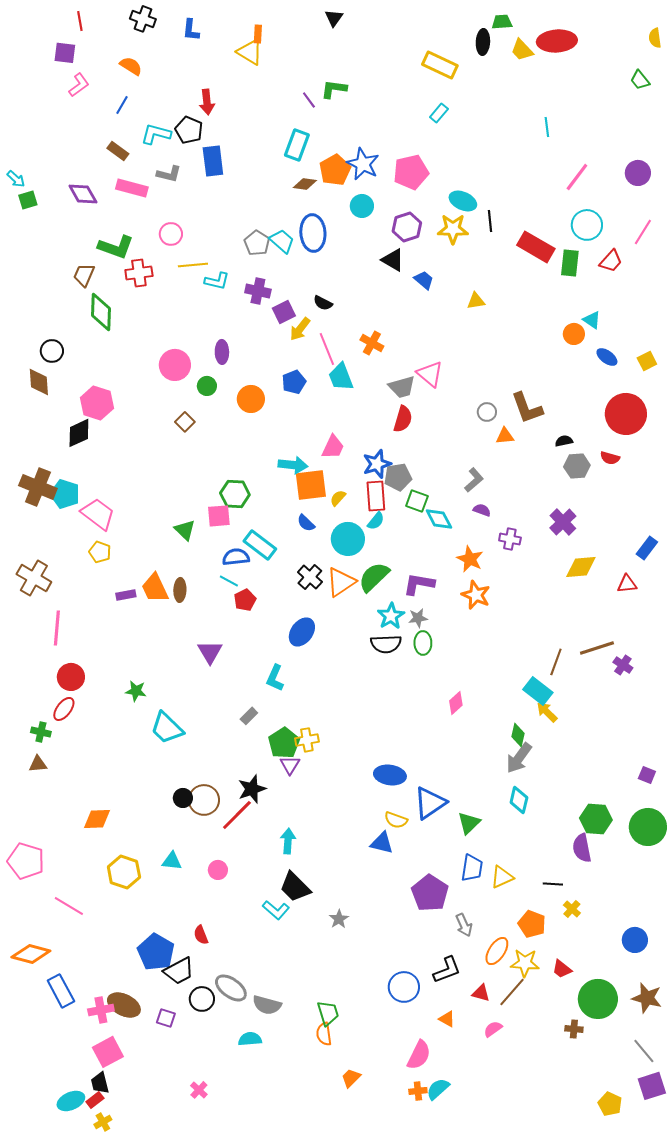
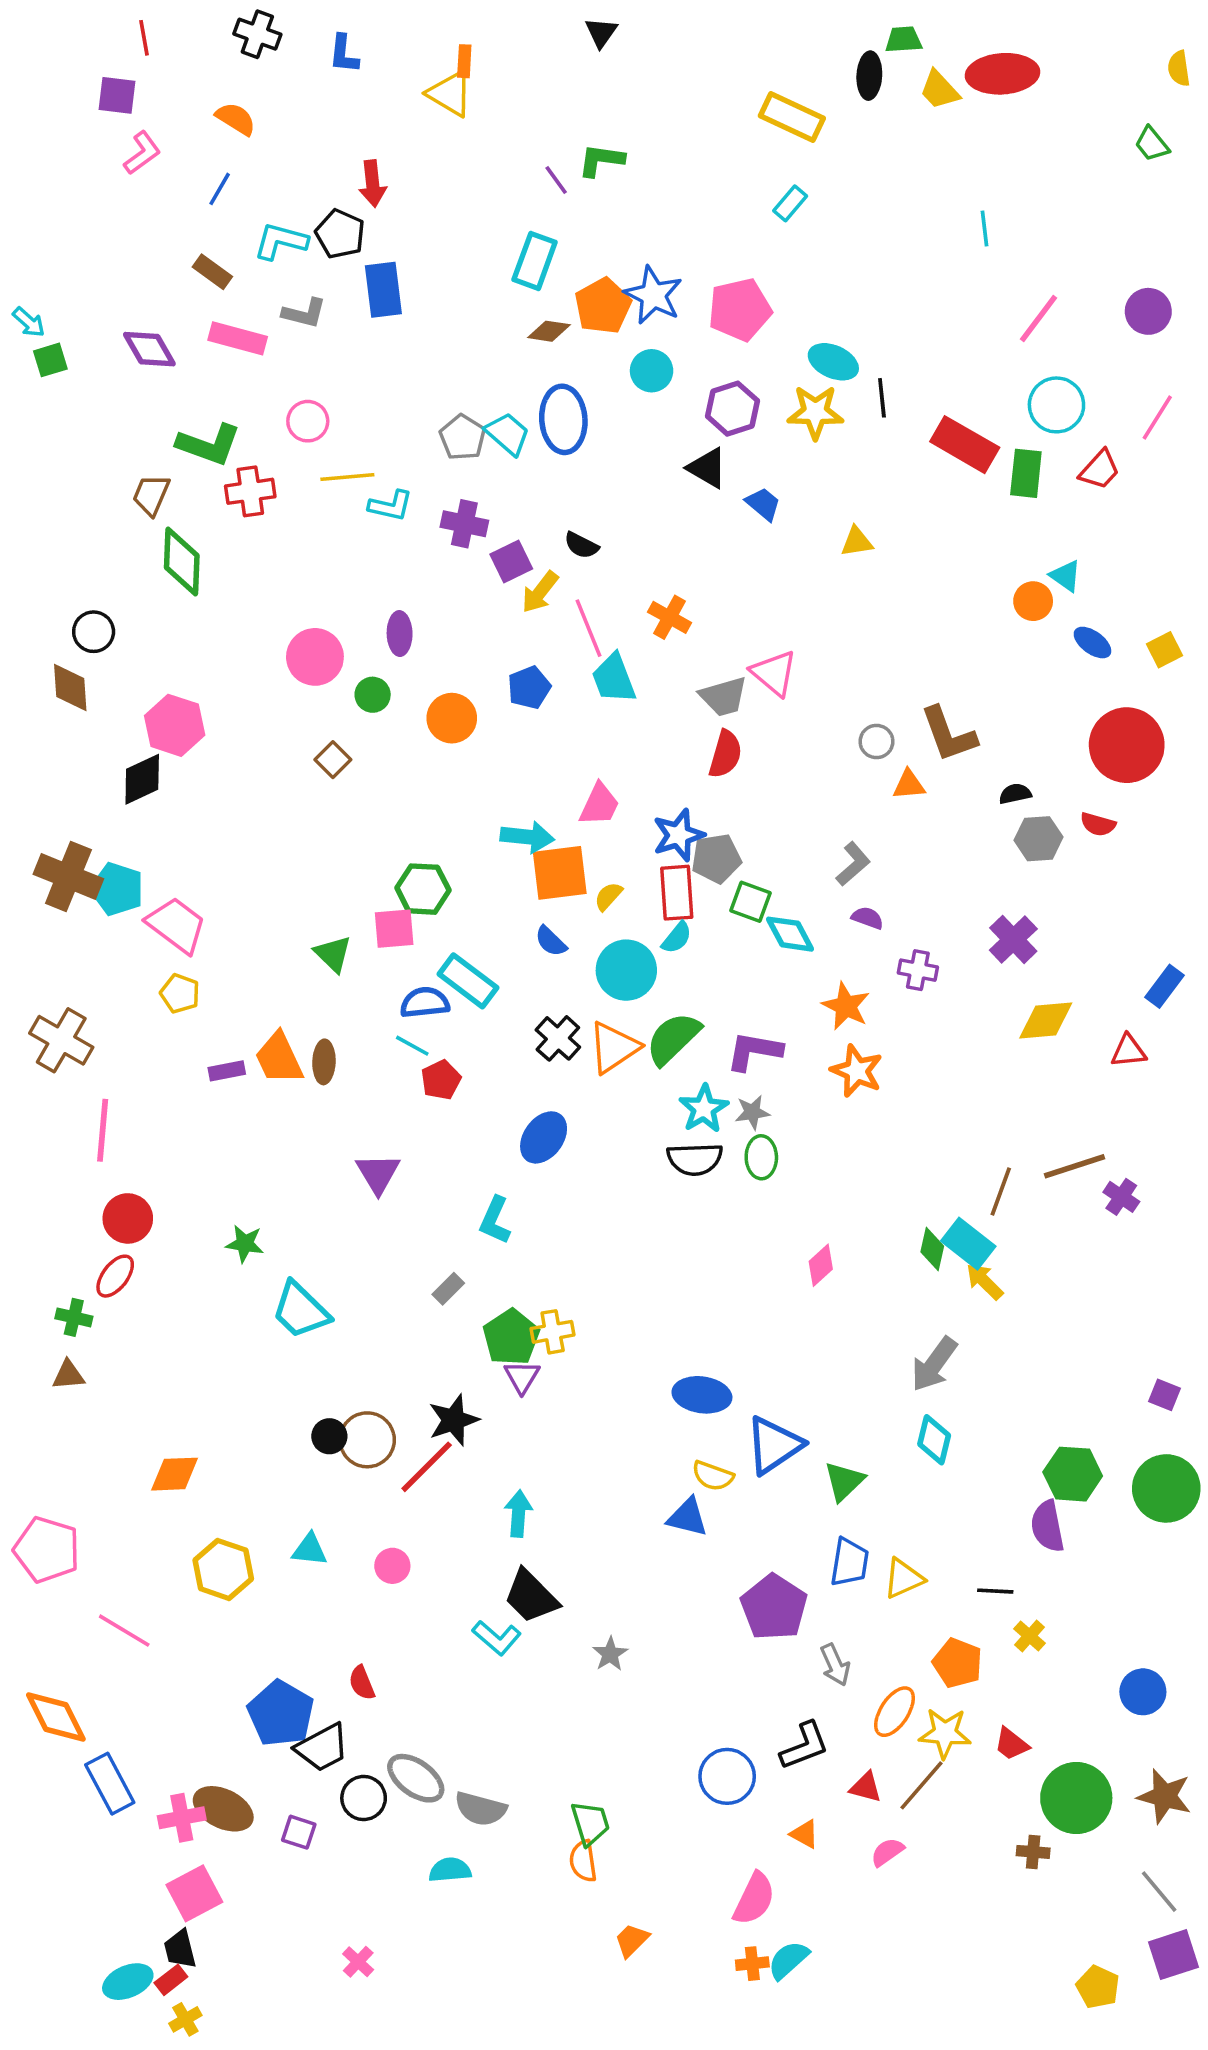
green diamond: (518, 735) -> (932, 1249), moved
orange diamond: (31, 954) -> (56, 1717), turned 48

